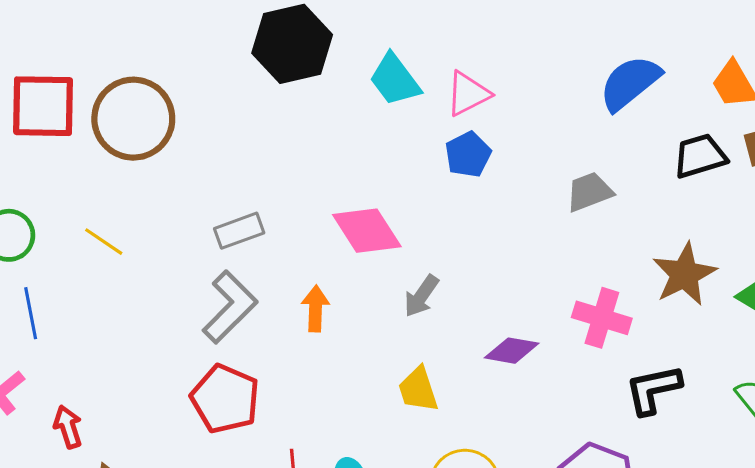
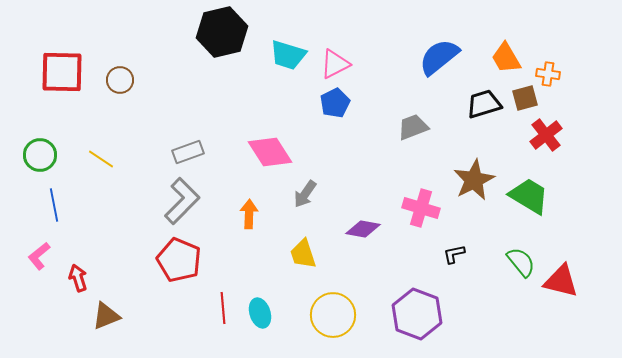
cyan trapezoid: (395, 80) -> (288, 55), turned -36
brown circle: (133, 119) -> (120, 80), size x0.5
orange arrow: (315, 309) -> (249, 214), moved
black L-shape: (653, 389) -> (454, 254), size x0.6

